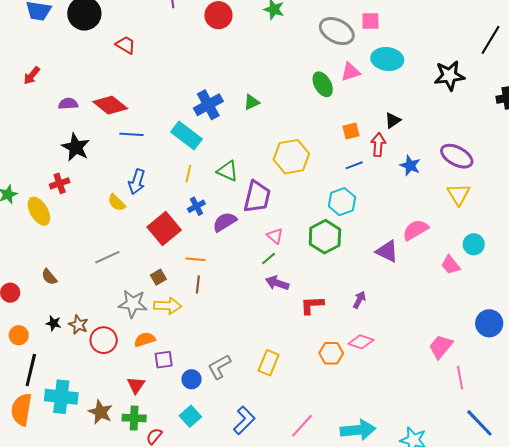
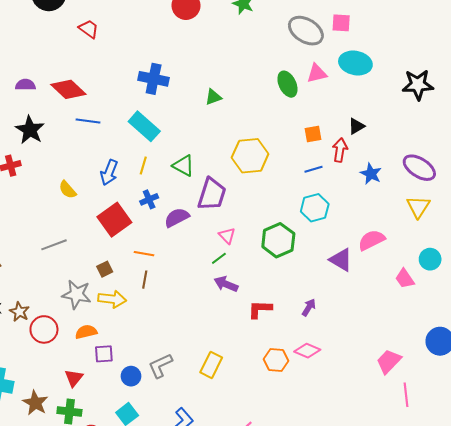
blue cross: (208, 105) -> (154, 79), moved, turned 36
blue arrow: (137, 182) -> (109, 172), moved
cyan hexagon: (342, 202) -> (315, 208), moved

